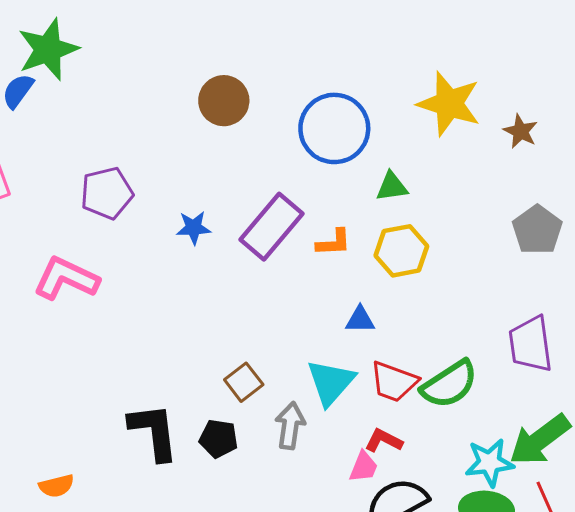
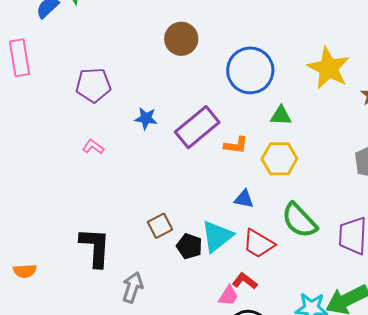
pink L-shape: (66, 278) -> (93, 147), moved, size x0.5
green semicircle: (449, 384) -> (299, 220), moved, turned 69
gray arrow: (290, 426) -> (133, 287), moved
black pentagon: (219, 439) -> (189, 246), moved

